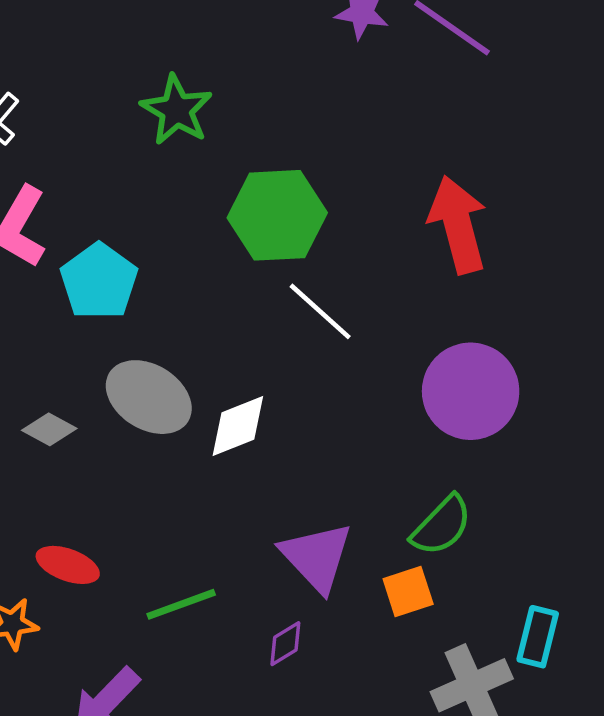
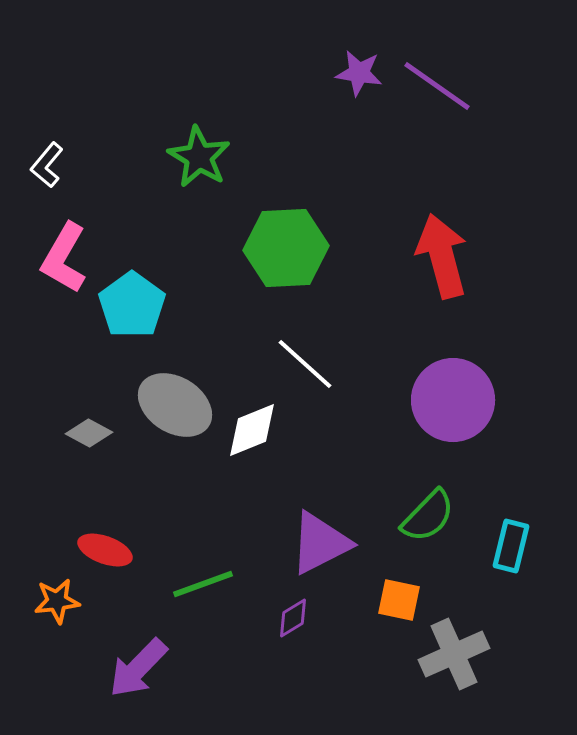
white line: (320, 311) -> (305, 364), moved
purple triangle: (317, 557) -> (320, 543), turned 46
orange square: (408, 592) -> (399, 600), moved, turned 30
cyan rectangle: (538, 637) -> (511, 546), moved

